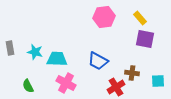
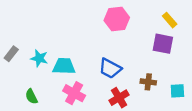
yellow rectangle: (140, 18) -> (170, 20), moved
gray rectangle: (10, 48) -> (11, 54), turned 48
red cross: (116, 87) -> (119, 98), moved

